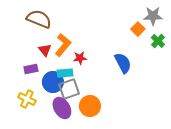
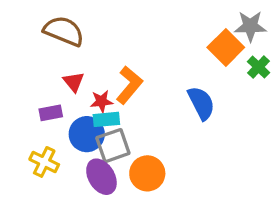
orange square: (138, 29) -> (226, 47), size x1.5
orange L-shape: (63, 45) -> (129, 85), moved
red star: (80, 58) -> (101, 101), moved

